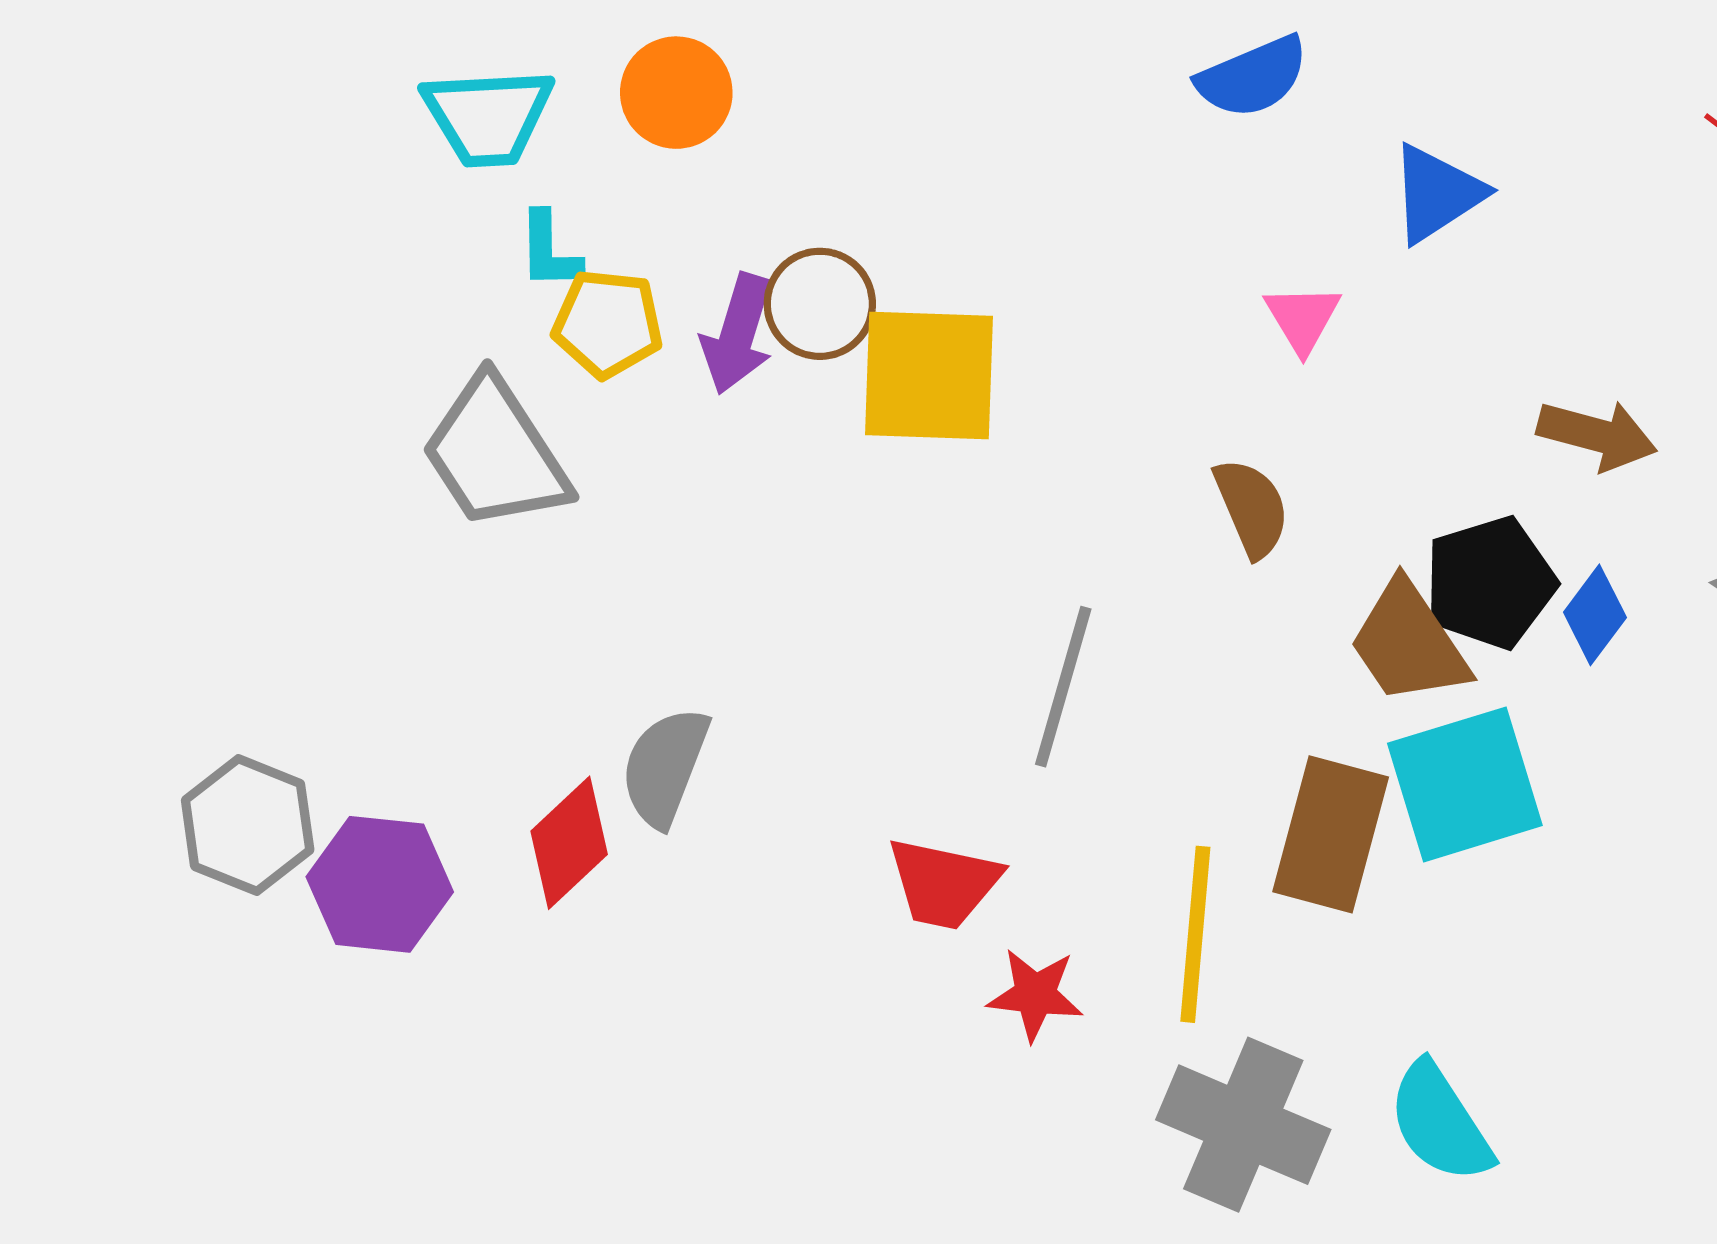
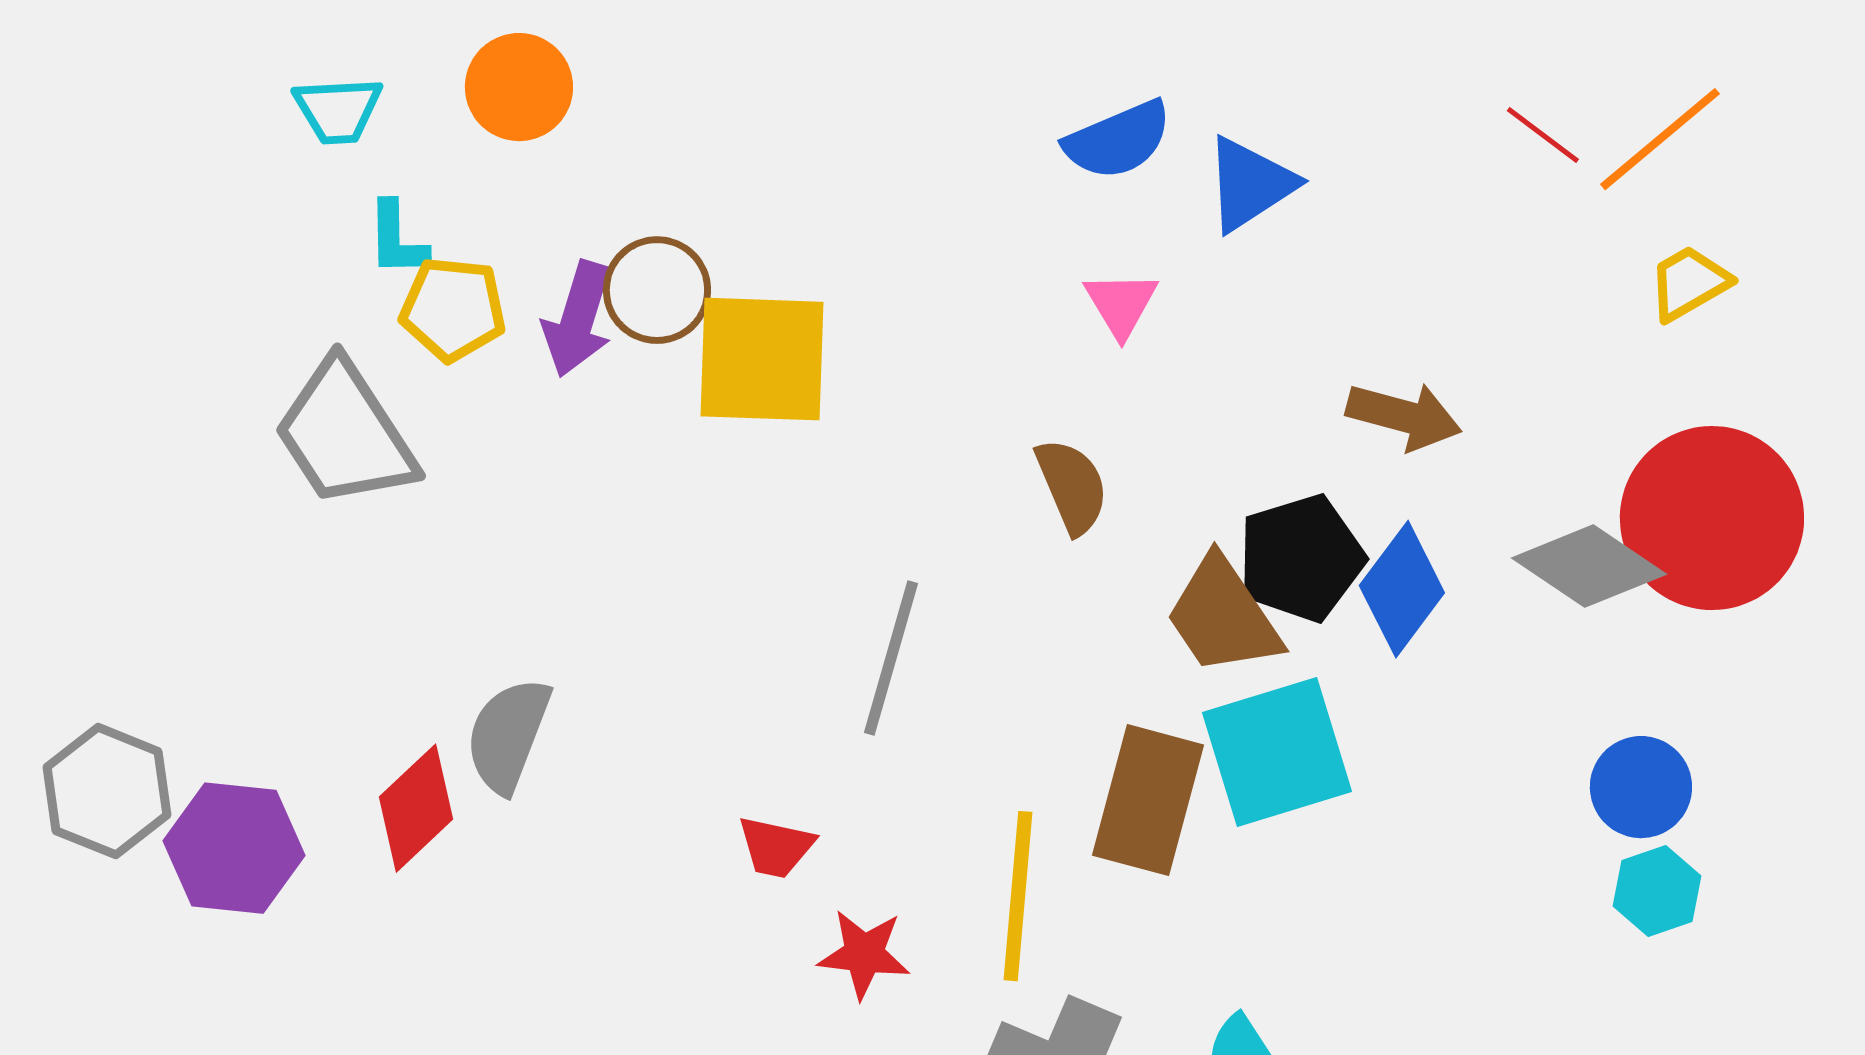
blue semicircle: (1253, 77) -> (1118, 140), moved
cyan trapezoid: (488, 117) -> (338, 110), size x0.7
blue diamond: (1595, 615) -> (1402, 589), size x1.4
red trapezoid: (944, 883) -> (776, 847), size x0.7

